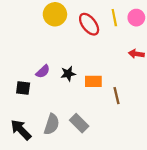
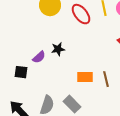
black star: (68, 74) -> (58, 49), moved
orange rectangle: (93, 81) -> (85, 77), moved

